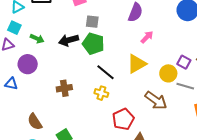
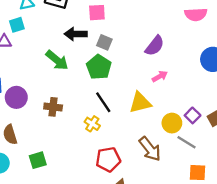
cyan square: (14, 28) -> (17, 25), turned 32
green arrow: (37, 39) -> (57, 60), moved, size x1.5
black arrow: (69, 40) -> (76, 34), moved
purple circle: (28, 64) -> (16, 97), moved

